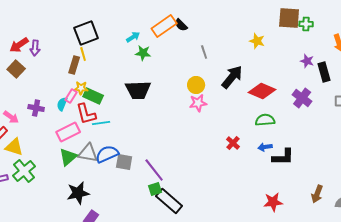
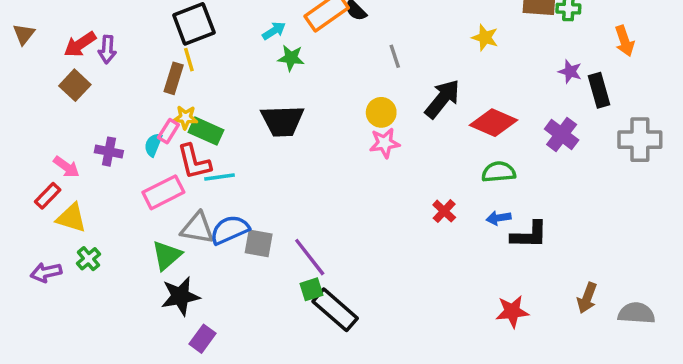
green triangle: (68, 157) -> (167, 255), moved
green cross: (24, 171) -> (88, 259), size x0.6

